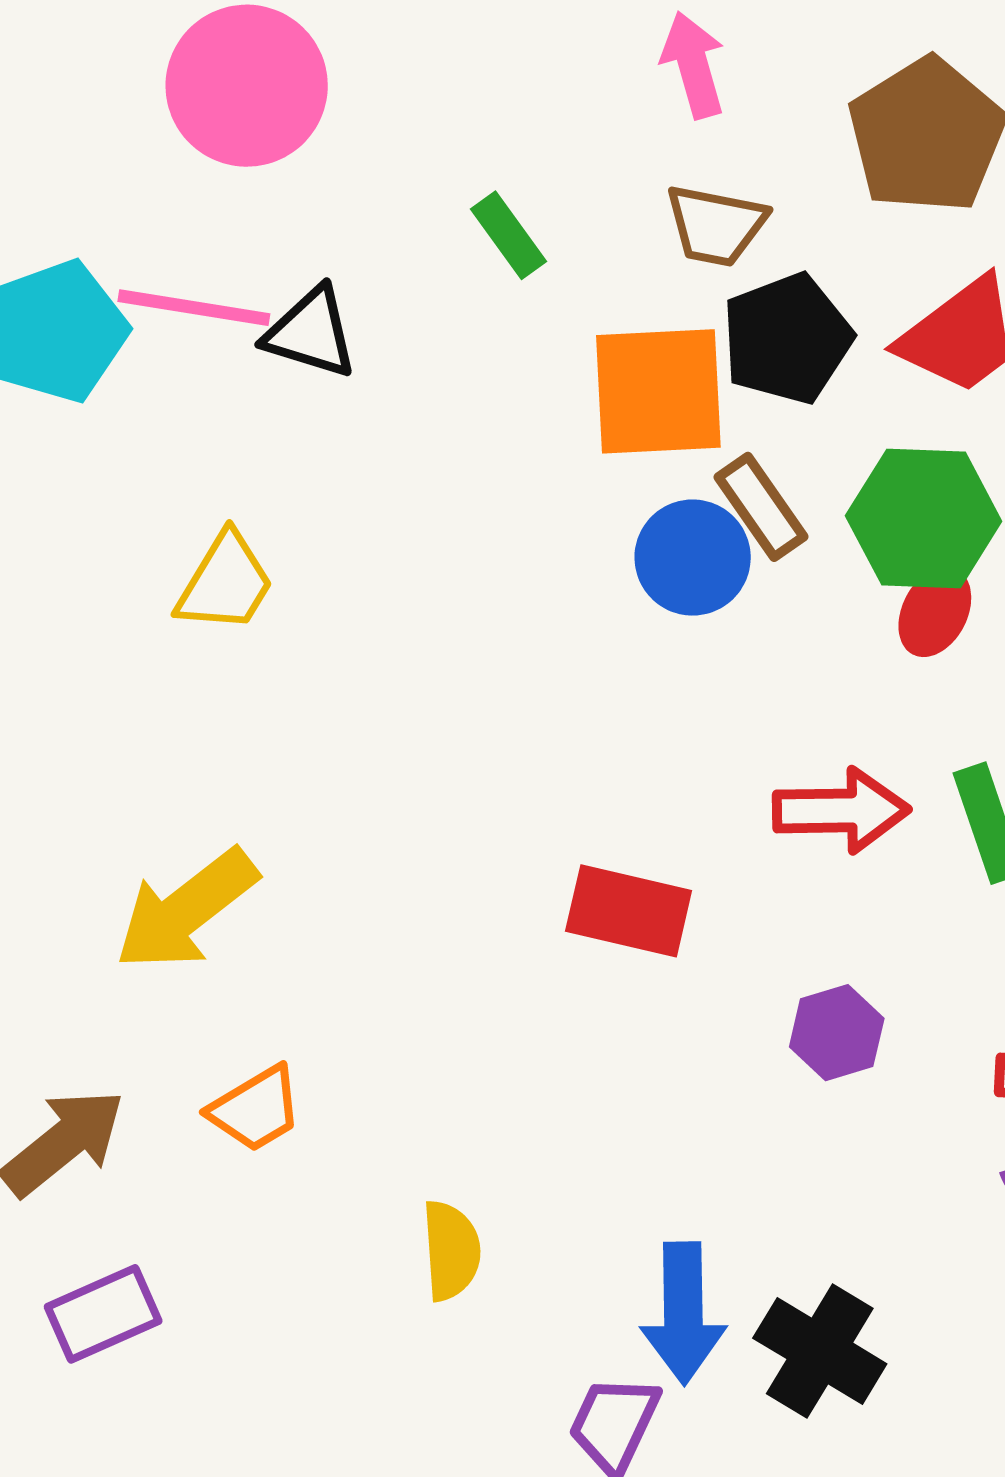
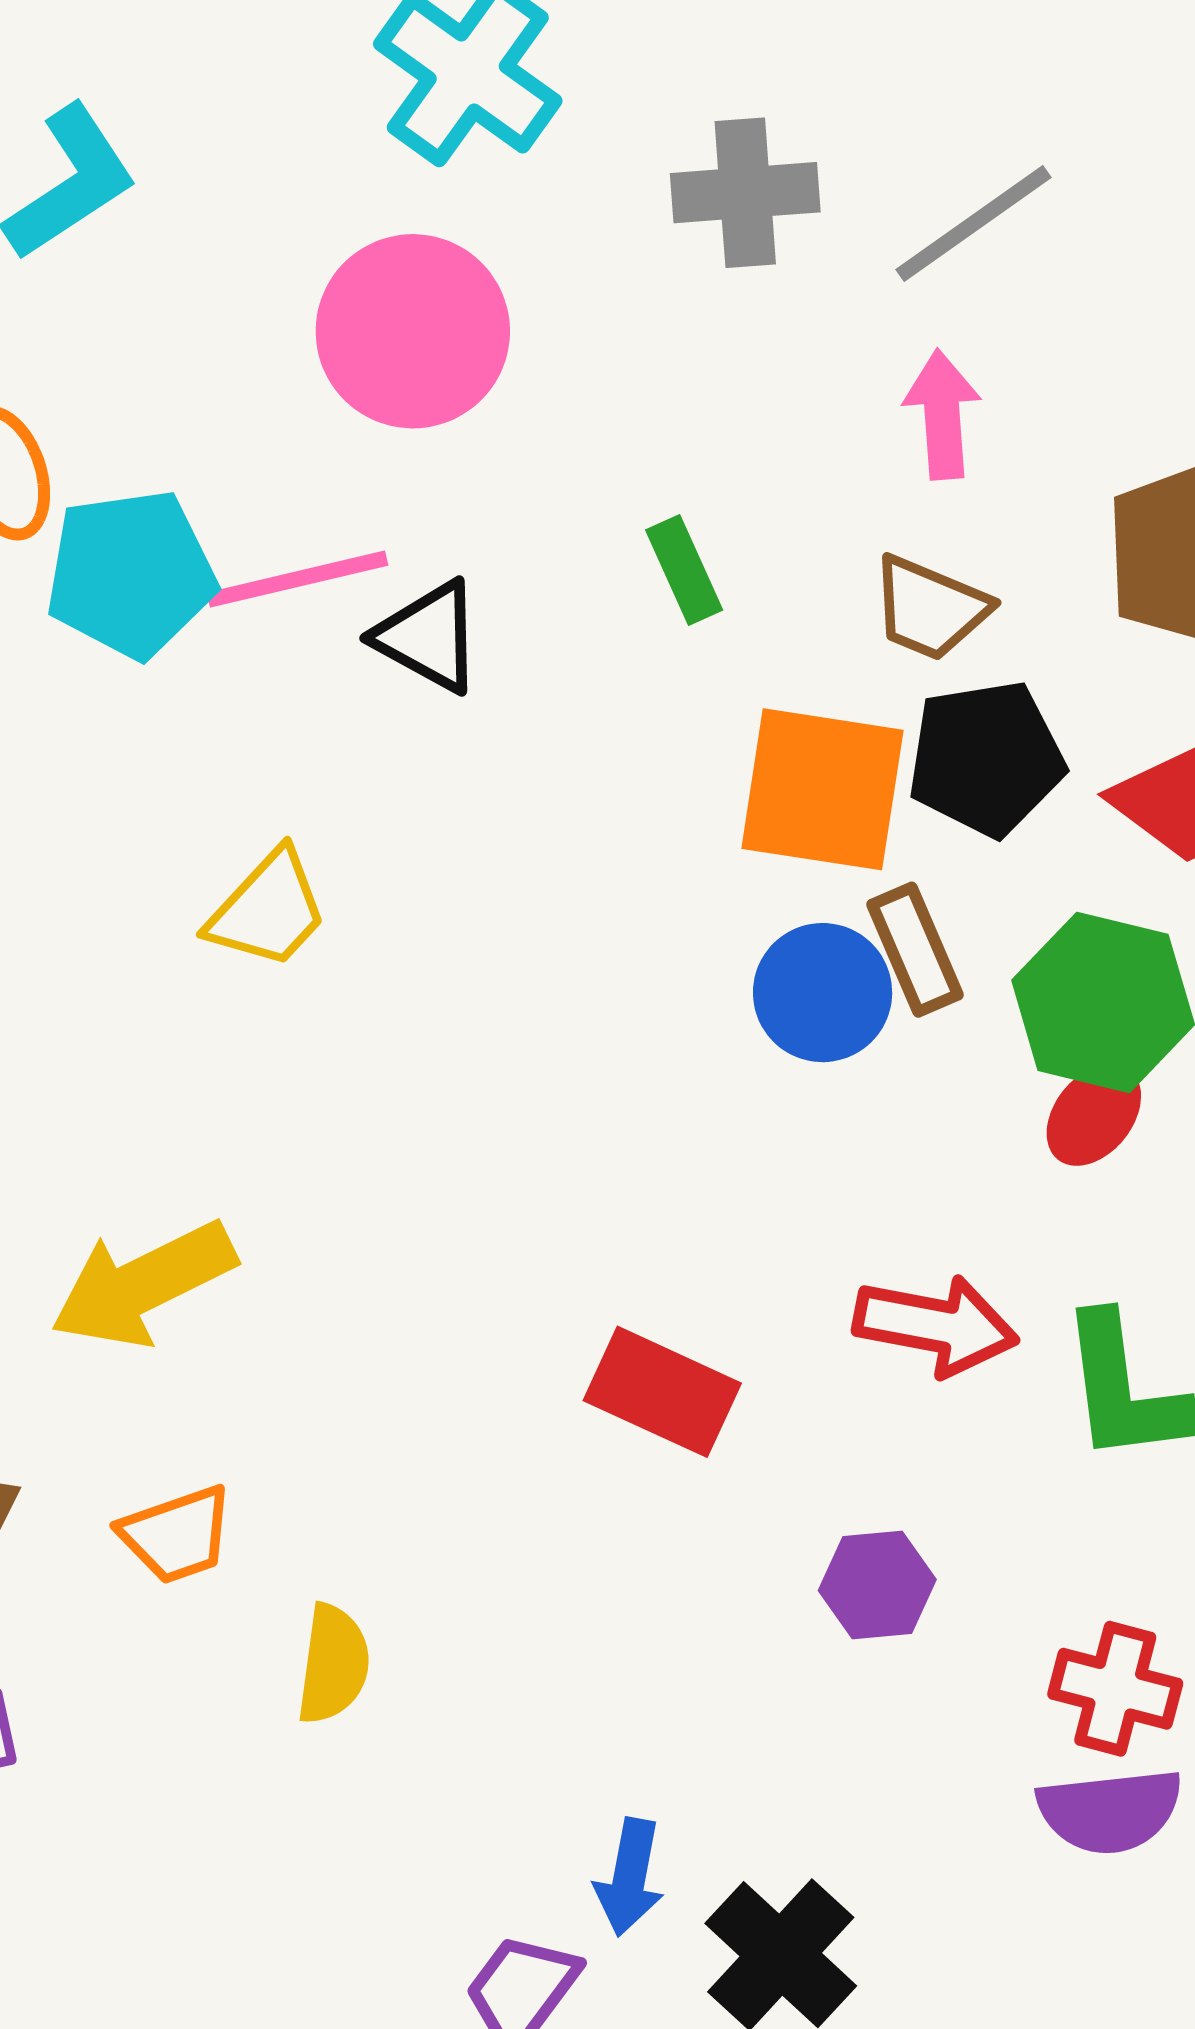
pink line: (194, 308) -> (297, 579), turned -34
yellow semicircle: (451, 1251) -> (333, 1664), moved
blue arrow: (683, 1313) -> (630, 1877), size x0.7

